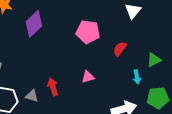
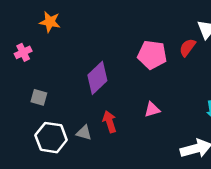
purple diamond: (34, 24) -> (97, 78), moved
red semicircle: (120, 49) -> (187, 47), moved

